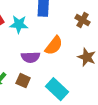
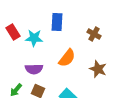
purple semicircle: (30, 57) -> (34, 69), moved

